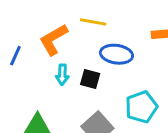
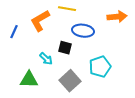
cyan arrow: (62, 75) -> (46, 59), moved, turned -48

